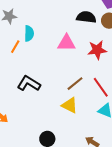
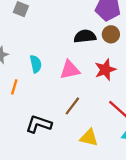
cyan semicircle: (29, 33) -> (36, 64), moved
brown line: (75, 84) -> (72, 106), moved

